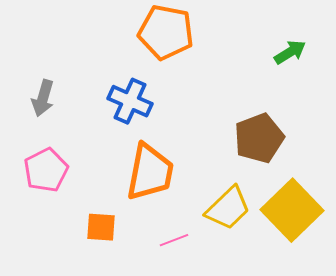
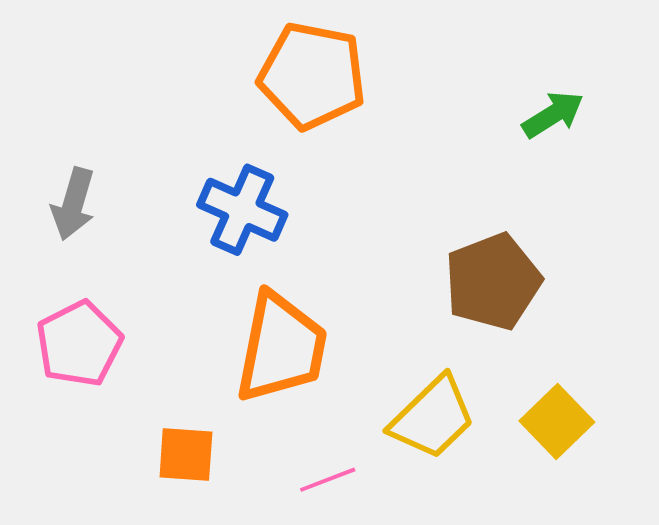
yellow square: (292, 210) -> (557, 421), size x0.6

